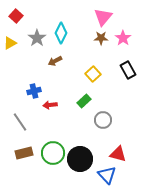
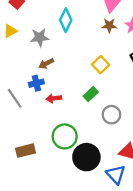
gray star: (37, 38) -> (40, 37), moved, turned 30
brown arrow: (55, 61) -> (46, 64), moved
gray line: (20, 122) -> (15, 98), moved
green circle: (53, 153) -> (65, 136), moved

